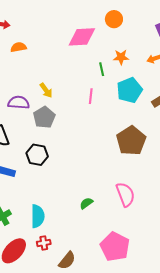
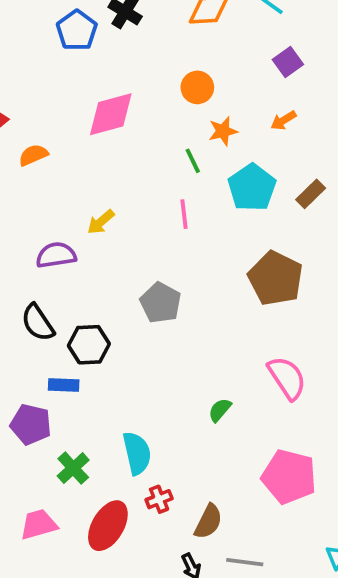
orange circle: (114, 19) -> (197, 87), moved
pink diamond: (82, 37) -> (111, 114), moved
yellow arrow: (46, 90) -> (101, 222), turned 98
gray pentagon: (44, 117) -> (161, 303), moved
black hexagon: (37, 155) -> (89, 345), moved

